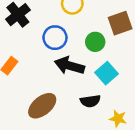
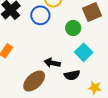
blue circle: (55, 38) -> (40, 15), moved
black arrow: (69, 66) -> (52, 63), moved, size x0.7

